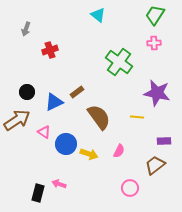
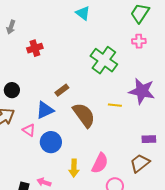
blue triangle: (54, 102) -> (45, 110), moved
yellow line: (137, 117) -> (115, 105), moved
pink semicircle: (119, 151) -> (100, 163), moved, size x1.5
yellow arrow: (89, 154) -> (74, 168), moved, turned 72

